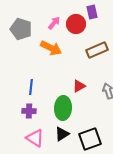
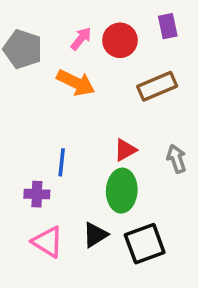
purple rectangle: (92, 12) -> (168, 26), moved
blue line: (31, 87) -> (62, 162), moved
green ellipse: (63, 108) -> (122, 191), moved

